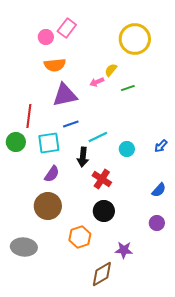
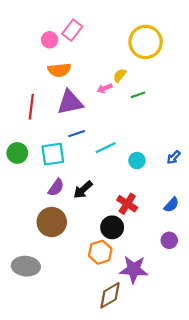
red line: (29, 116) -> (31, 107), moved
black arrow: (83, 157) -> (83, 190), moved, turned 42
red cross: (102, 179) -> (127, 204), moved
orange hexagon: (80, 237) -> (100, 252), moved
purple star: (124, 250) -> (134, 269), size x1.5

